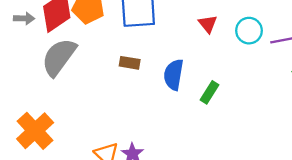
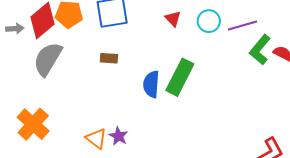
blue semicircle: (174, 75) -> (151, 84), moved
green rectangle: (209, 92) -> (180, 77), size x1.8

